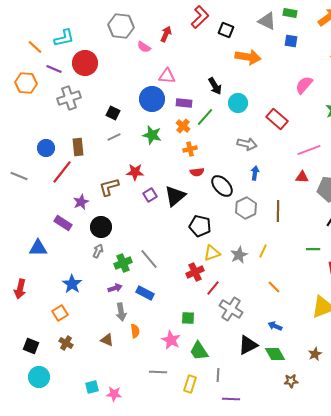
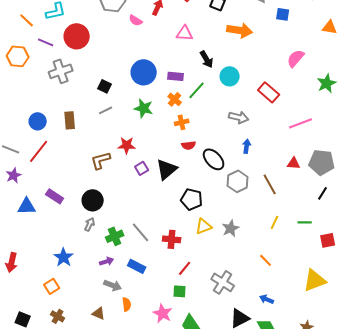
pink triangle: (167, 76) -> (185, 33), moved
red line: (62, 172) -> (39, 151), moved
red triangle: (302, 177) -> (294, 163), moved
purple star: (81, 202) -> (14, 175), moved
brown line: (278, 211) -> (270, 184), turned -30
blue triangle: (38, 248) -> (27, 206), moved
yellow line: (263, 251) -> (275, 222), moved
red cross: (195, 272) -> (172, 239), moved, turned 30
red line: (213, 288) -> (185, 268), moved
gray arrow: (121, 312) -> (113, 285), turned -60

